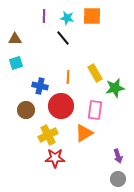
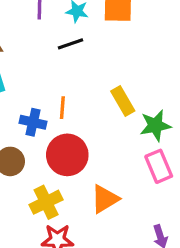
black line: (63, 38) -> (71, 44), turned -70
orange line: (68, 77) -> (62, 108), moved
pink rectangle: (95, 110) -> (159, 166), moved, turned -30

